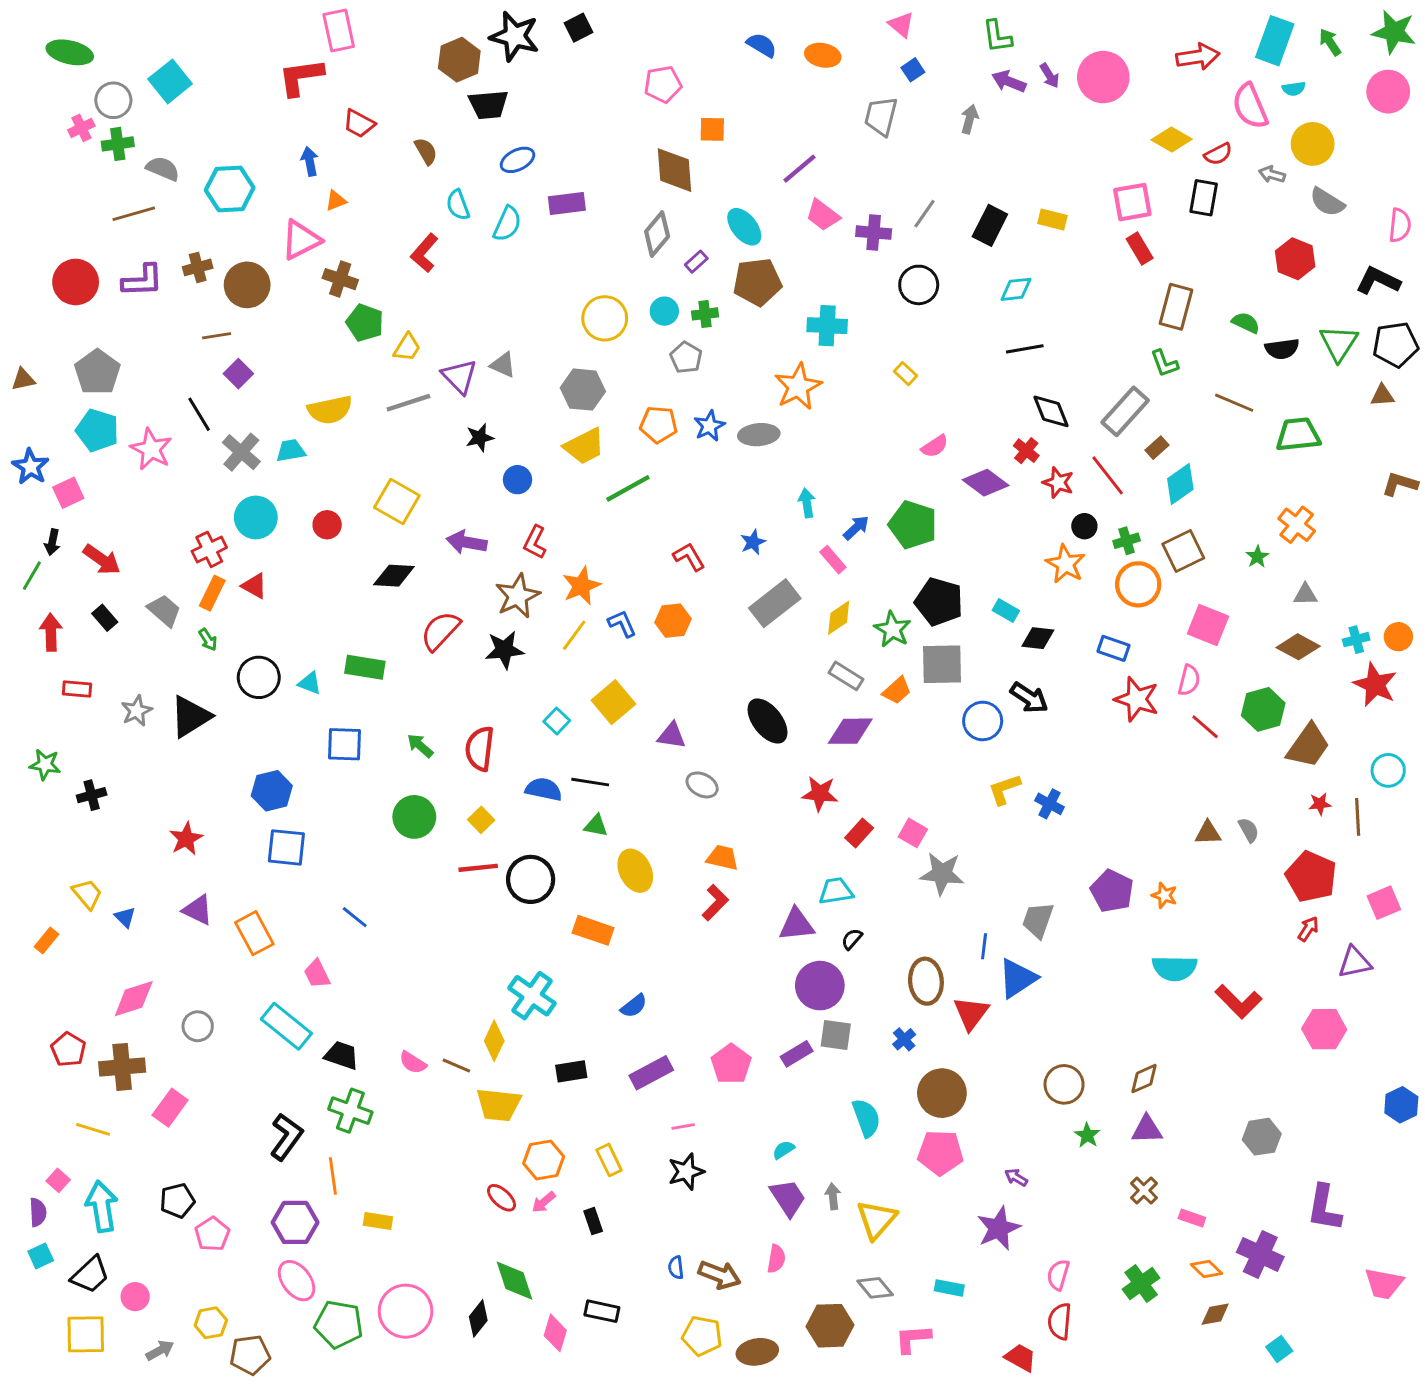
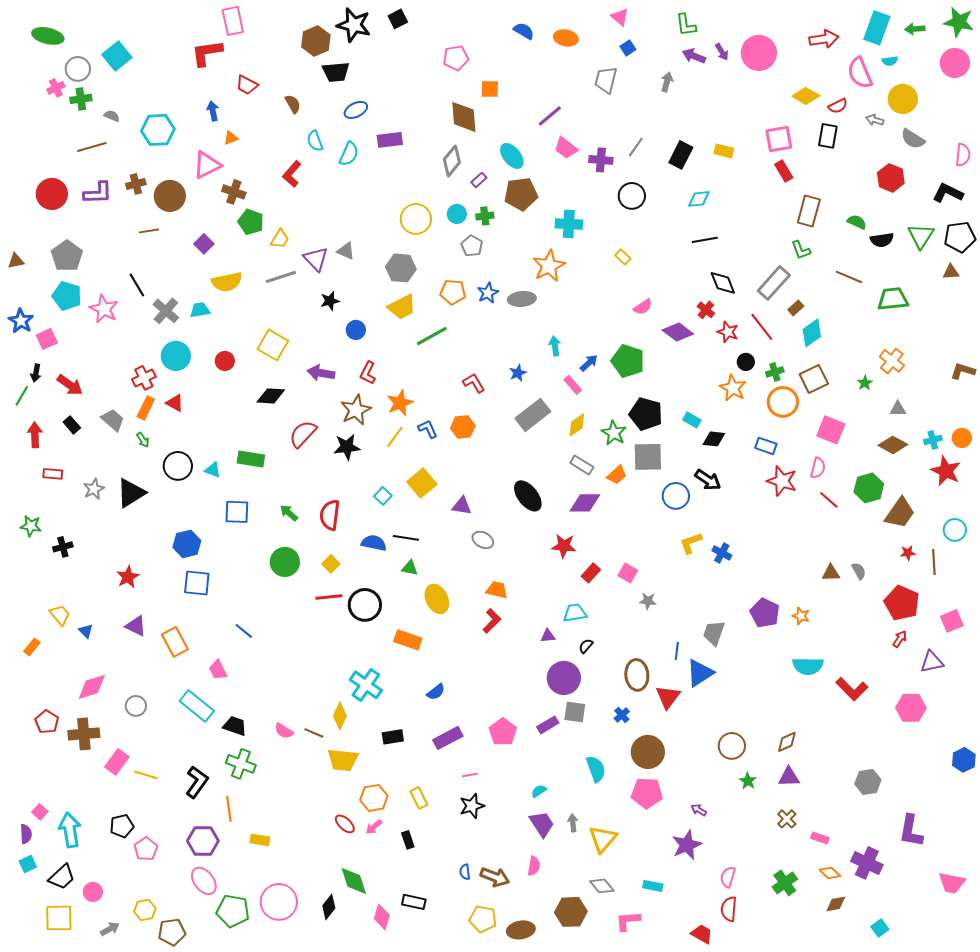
green arrow: (1330, 42) -> (915, 29), turned -60
gray semicircle: (163, 169) -> (112, 116), size x0.7
purple square: (238, 374) -> (204, 244), moved
brown L-shape: (1400, 484) -> (963, 371), moved
gray star: (942, 874) -> (648, 601), size x0.6
purple triangle: (797, 924) -> (548, 636), size x0.6
yellow line: (93, 1129) -> (146, 775), moved

